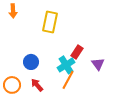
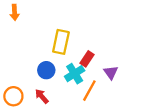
yellow rectangle: (50, 22) -> (61, 42), moved
blue circle: (31, 62) -> (46, 70), moved
orange line: (68, 80) -> (89, 91), moved

